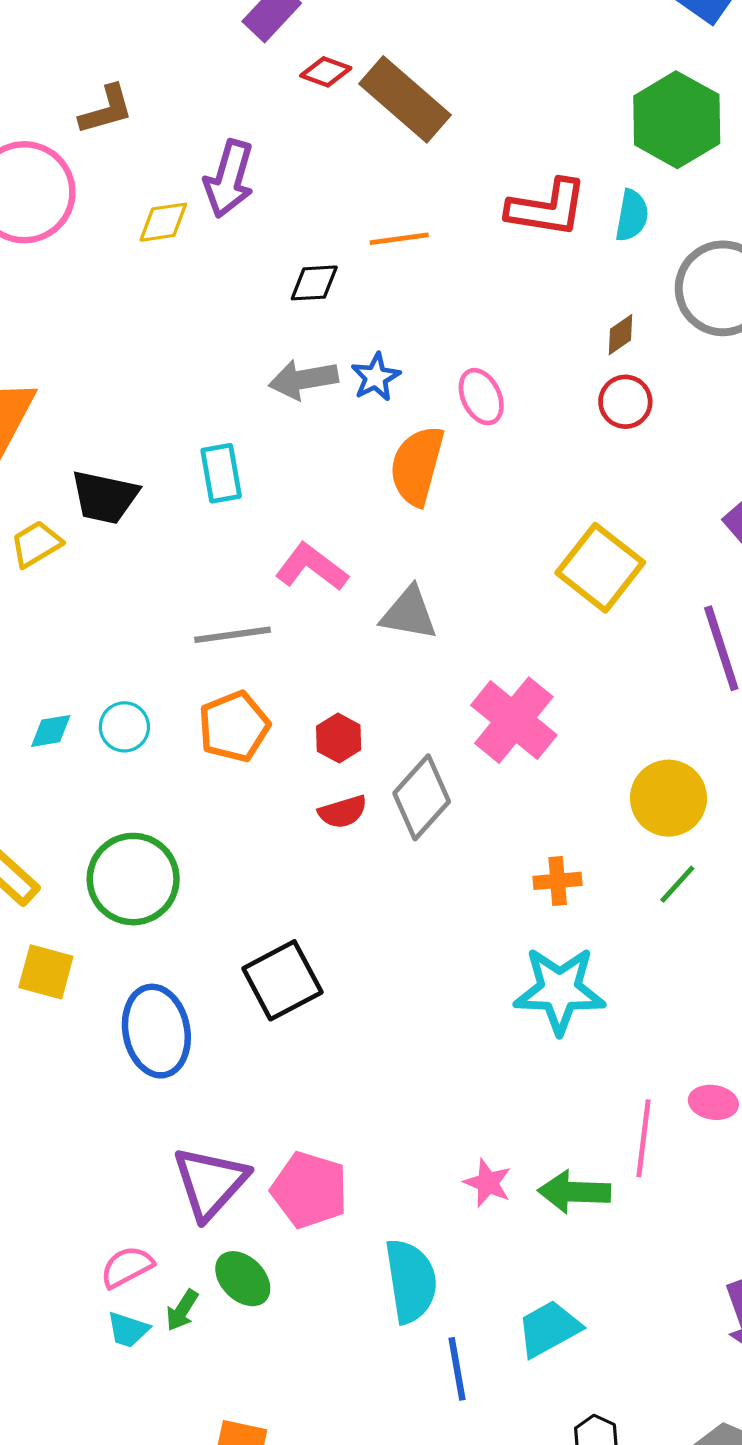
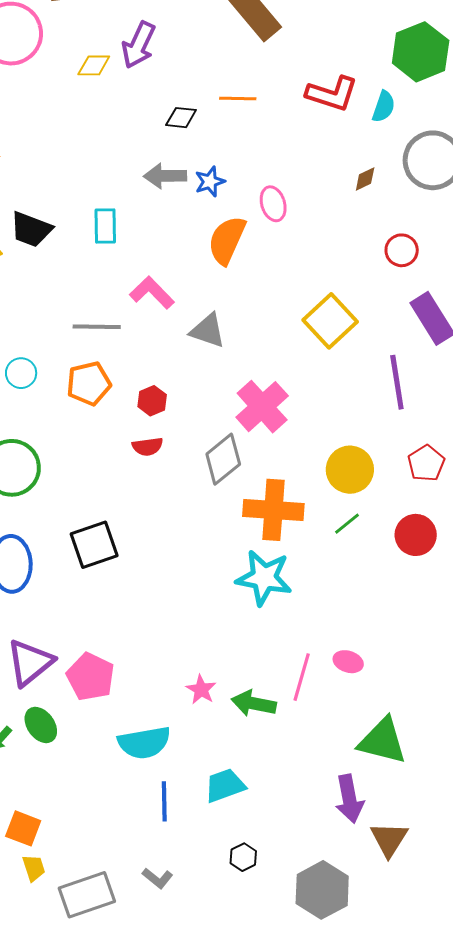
red circle: (625, 402) -> (402, 250), moved
gray diamond: (422, 797) -> (223, 459), moved
orange cross: (558, 881) -> (273, 510), size x2.0
cyan semicircle: (411, 1281) -> (144, 743), turned 80

